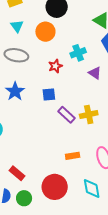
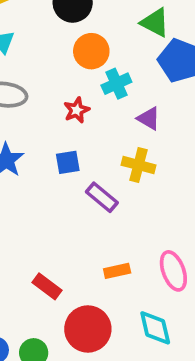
orange circle: (45, 32) -> (91, 51), moved
yellow cross: (89, 115) -> (138, 165), moved, turned 30
red rectangle: (17, 173) -> (47, 286), moved

